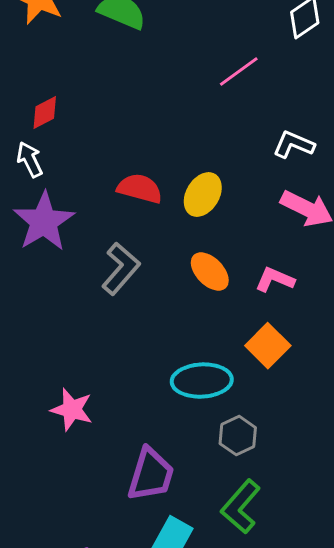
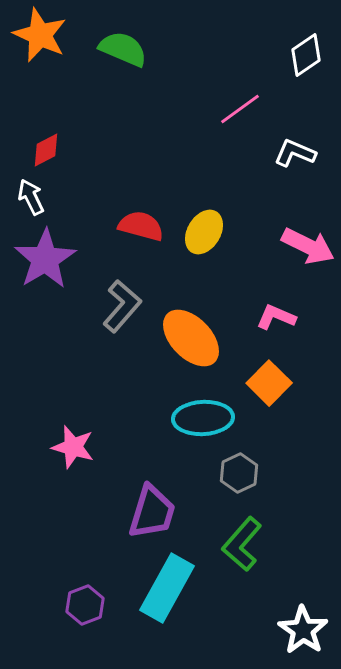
white L-shape: (294, 145) -> (295, 153), moved
orange ellipse: (210, 272) -> (191, 338), moved, size x1.5

